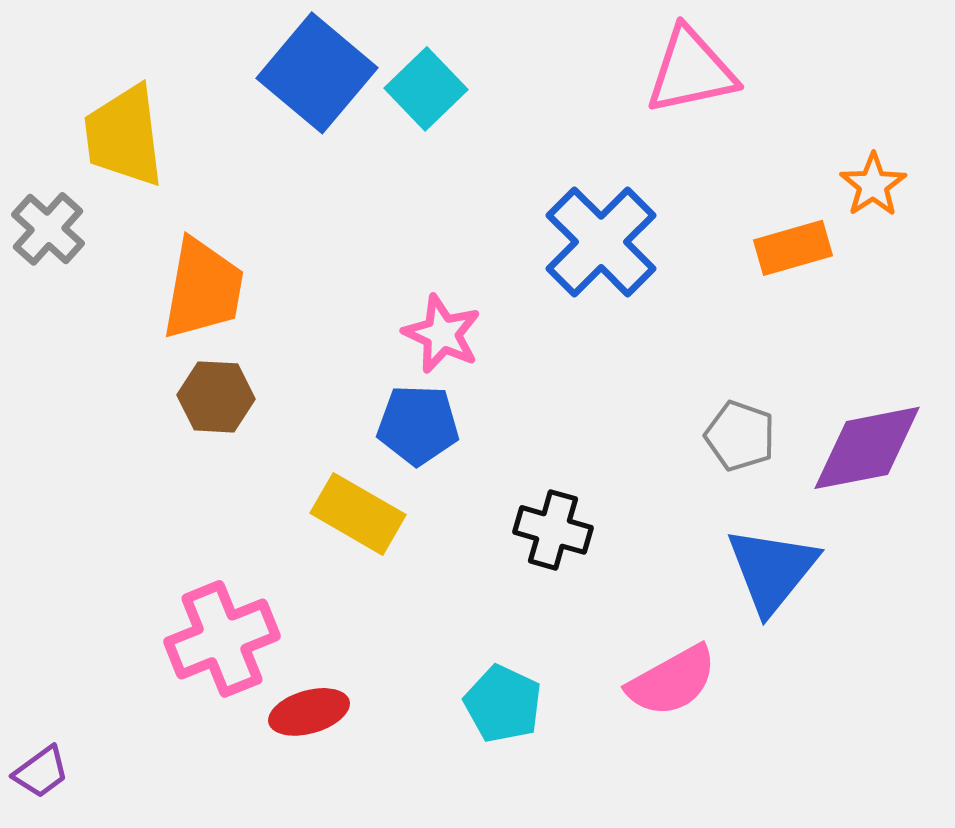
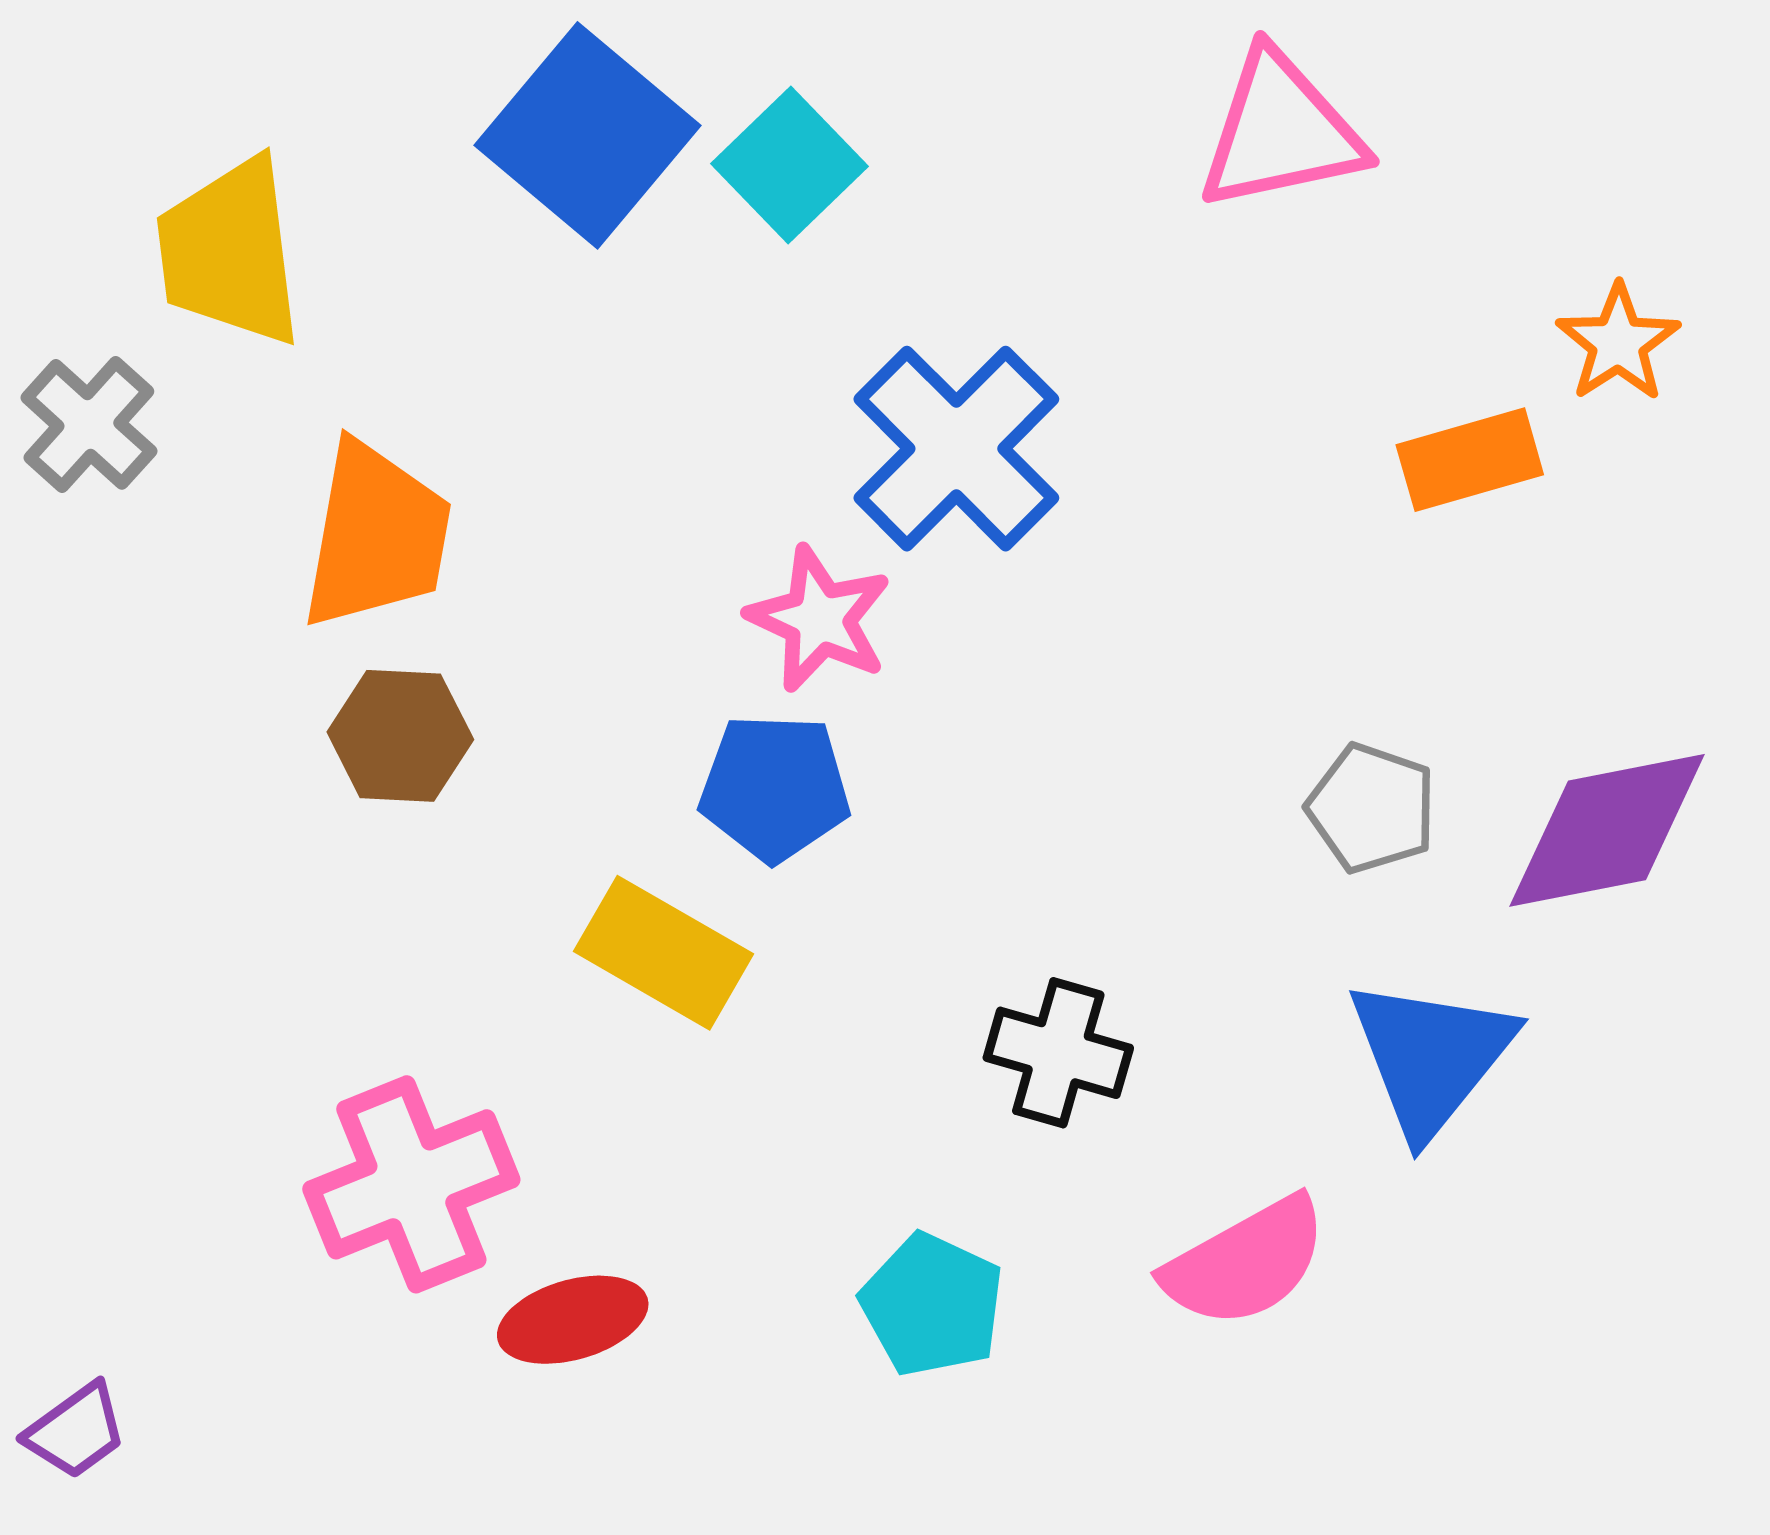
blue cross: (601, 242) -> (956, 449), moved
black cross: (553, 530) -> (1058, 1053), moved

